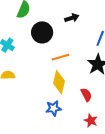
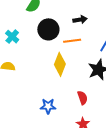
orange line: (61, 57) -> (72, 41), moved
yellow diamond: (59, 82) -> (60, 64), moved

